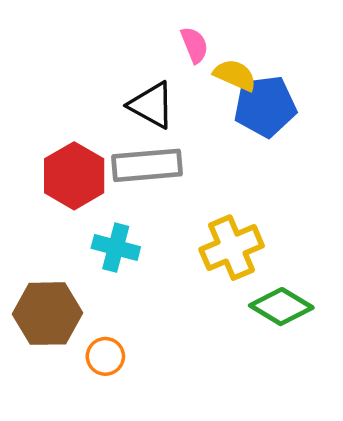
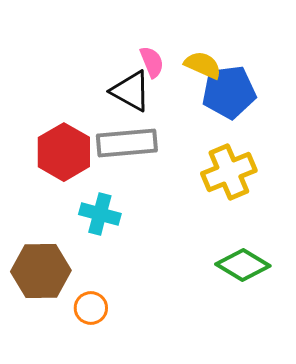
pink semicircle: (194, 45) -> (152, 62), moved
yellow cross: (232, 248) -> (229, 172), moved

